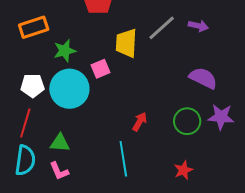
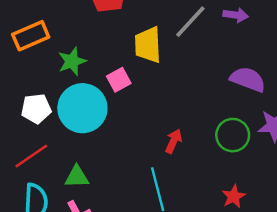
red line: (25, 123) -> (31, 156), turned 44

